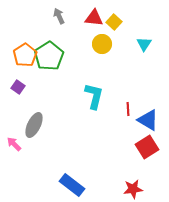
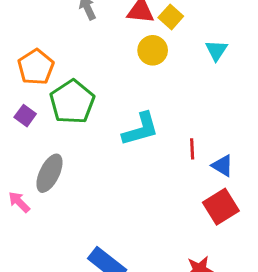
green pentagon: (49, 56) -> (72, 102), moved
cyan L-shape: (94, 96) -> (140, 129), turned 60
blue triangle: (148, 120) -> (222, 166), size x0.7

